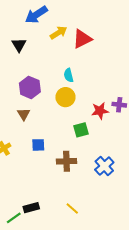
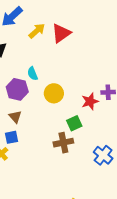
cyan semicircle: (69, 75) -> (33, 74), moved
blue square: (38, 145) -> (12, 137), moved
brown cross: (66, 161) -> (63, 143), moved

